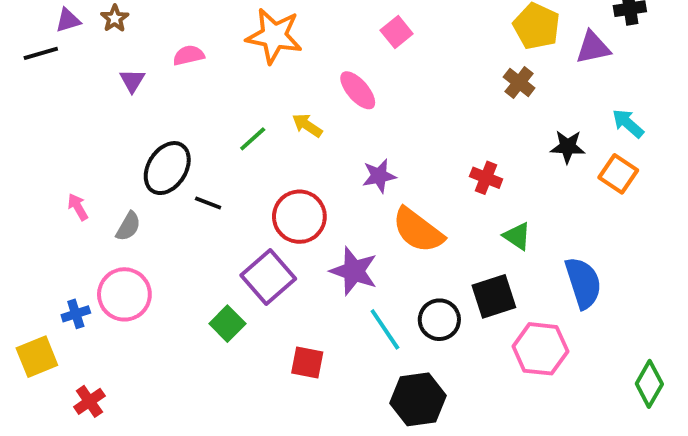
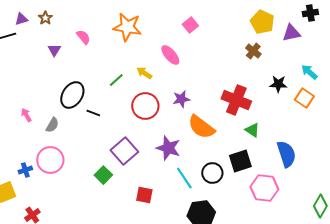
pink semicircle: (189, 55) -> (83, 37), turned 63
red cross: (486, 178) -> (236, 100), size x1.8
red circle: (299, 217) -> (145, 106), moved

